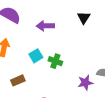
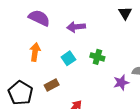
black triangle: (84, 18) -> (125, 13), moved
green cross: (55, 61) -> (97, 57), moved

